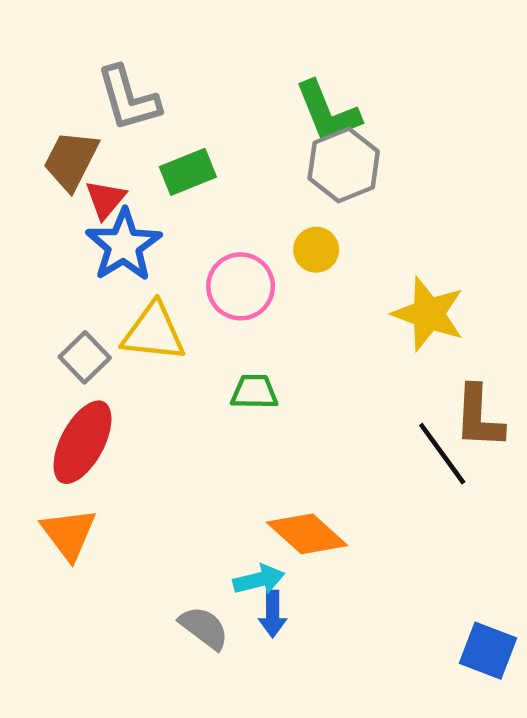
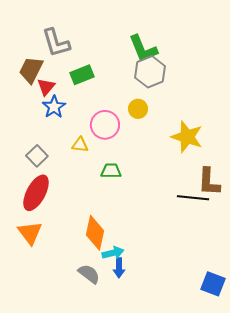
blue star: (124, 245) -> (54, 107), size x0.7
yellow triangle: (154, 332) -> (80, 145), moved, size x0.6
black line: (442, 454) -> (193, 198), turned -48
orange diamond: (307, 534) -> (95, 233), moved, turned 60

